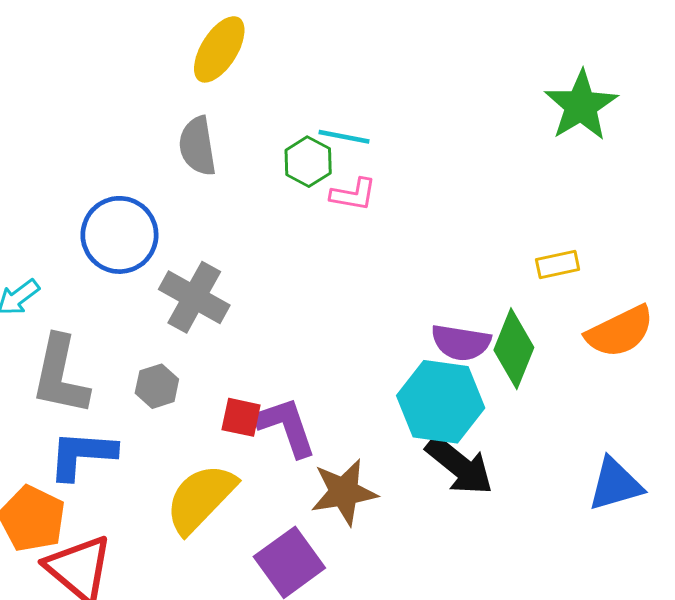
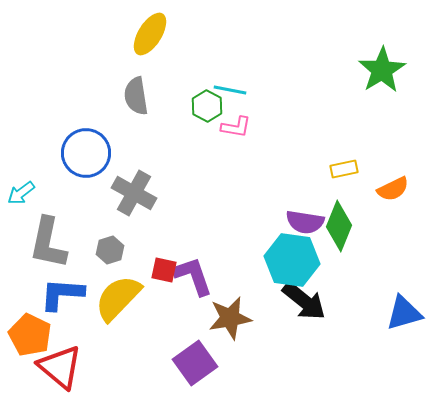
yellow rectangle: (558, 265) -> (344, 169), moved
orange semicircle: (620, 332) -> (393, 189), moved, size x0.7
yellow semicircle: (201, 498) -> (118, 298), moved

